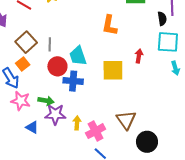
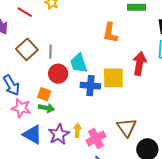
red arrow: (139, 56) -> (140, 64), size x1.6
orange square: (23, 64) -> (44, 94), moved, turned -32
blue cross: (73, 81) -> (90, 86), moved
purple star: (55, 114) -> (59, 134), moved, turned -30
blue triangle: (32, 127) -> (32, 135), size x1.5

